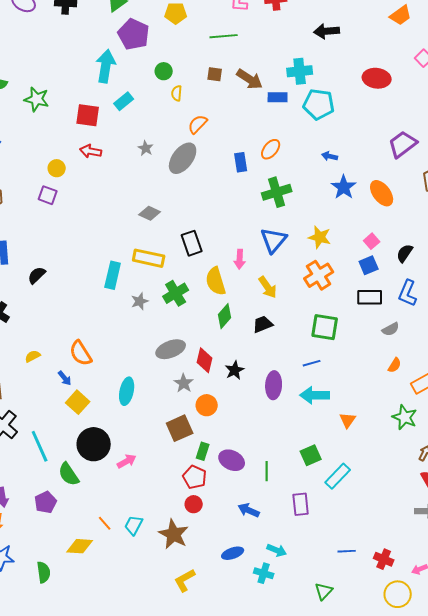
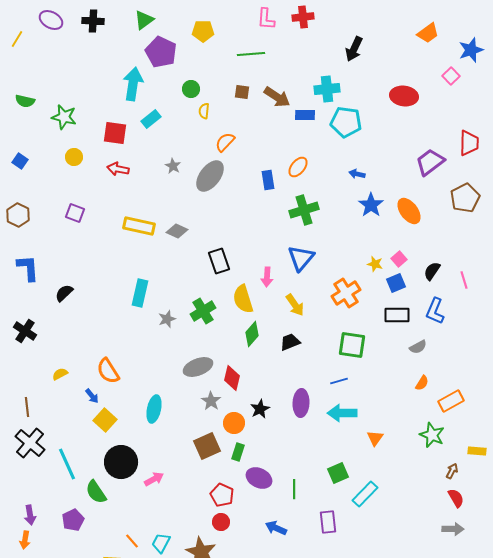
black arrow: (327, 31) -> (354, 49), turned -60
yellow circle: (57, 168) -> (74, 157), moved
yellow star: (320, 237) -> (375, 264), moved, size x0.7
yellow rectangle: (149, 258) -> (139, 226), moved
black star: (235, 370) -> (260, 409), moved
green rectangle: (203, 451) -> (238, 452), moved

